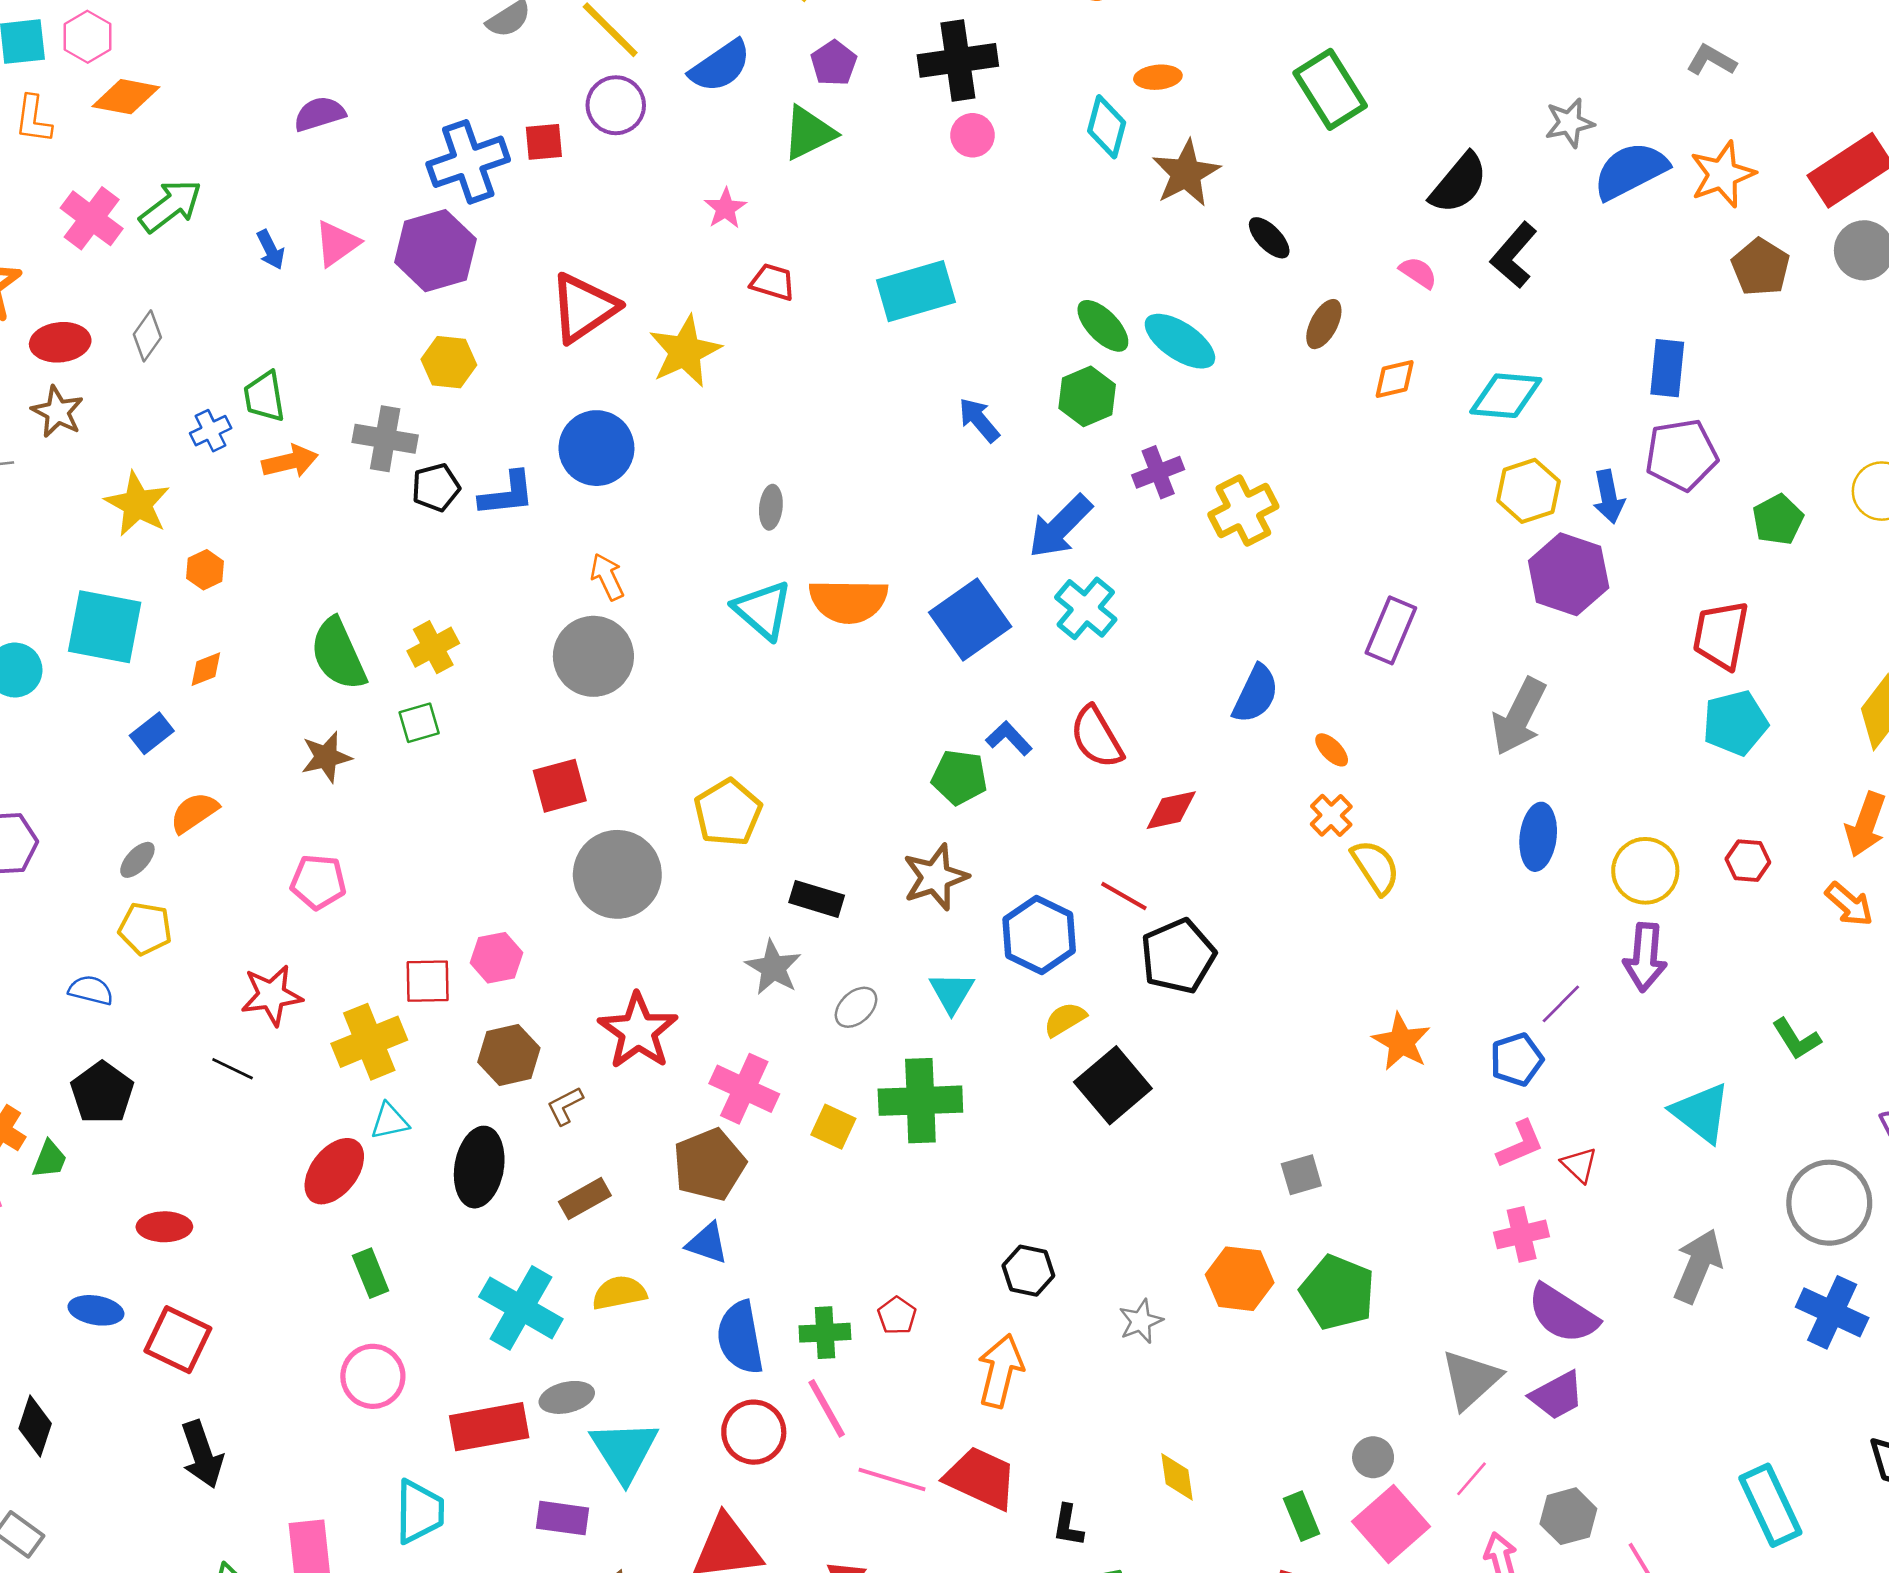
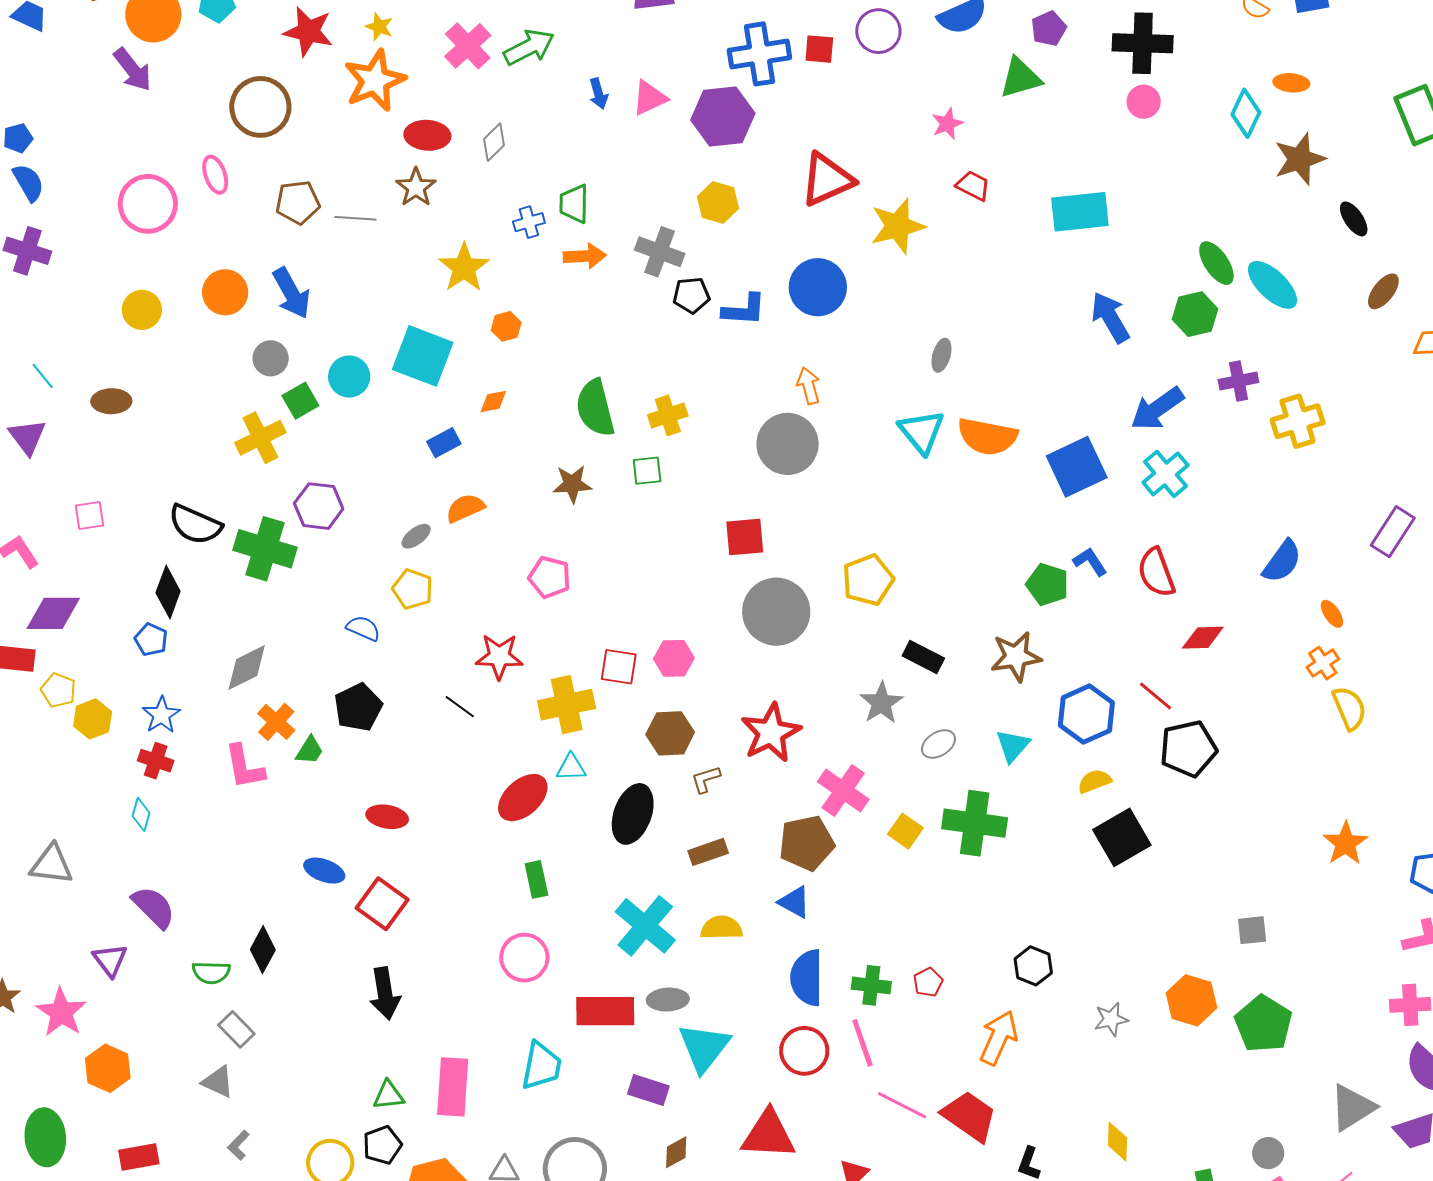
blue arrow: (979, 420) -> (1110, 317), size x1.4

